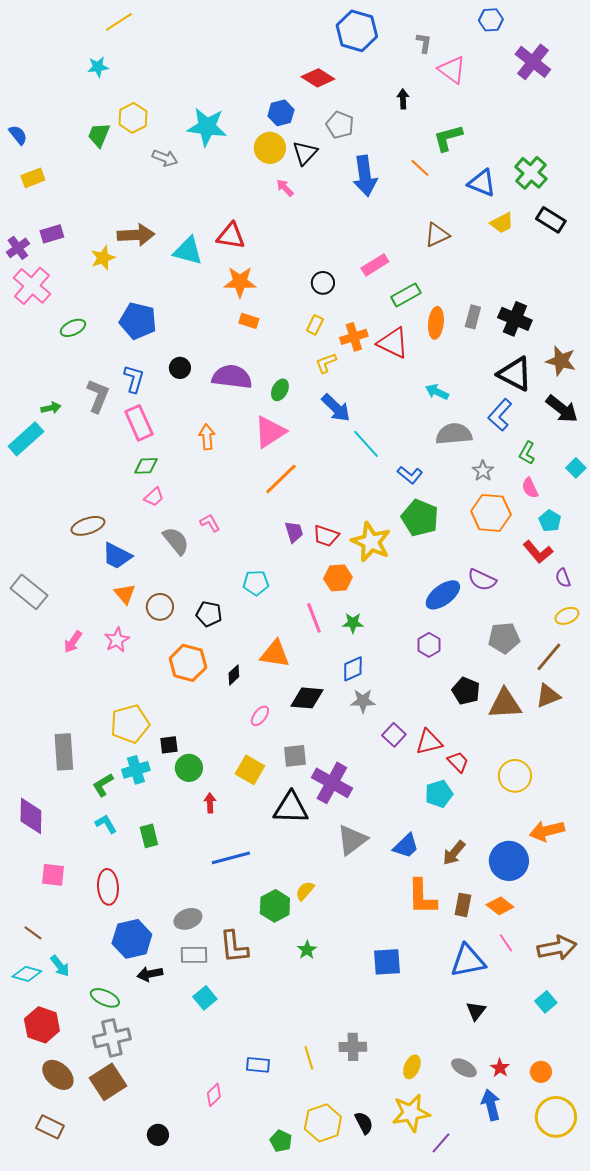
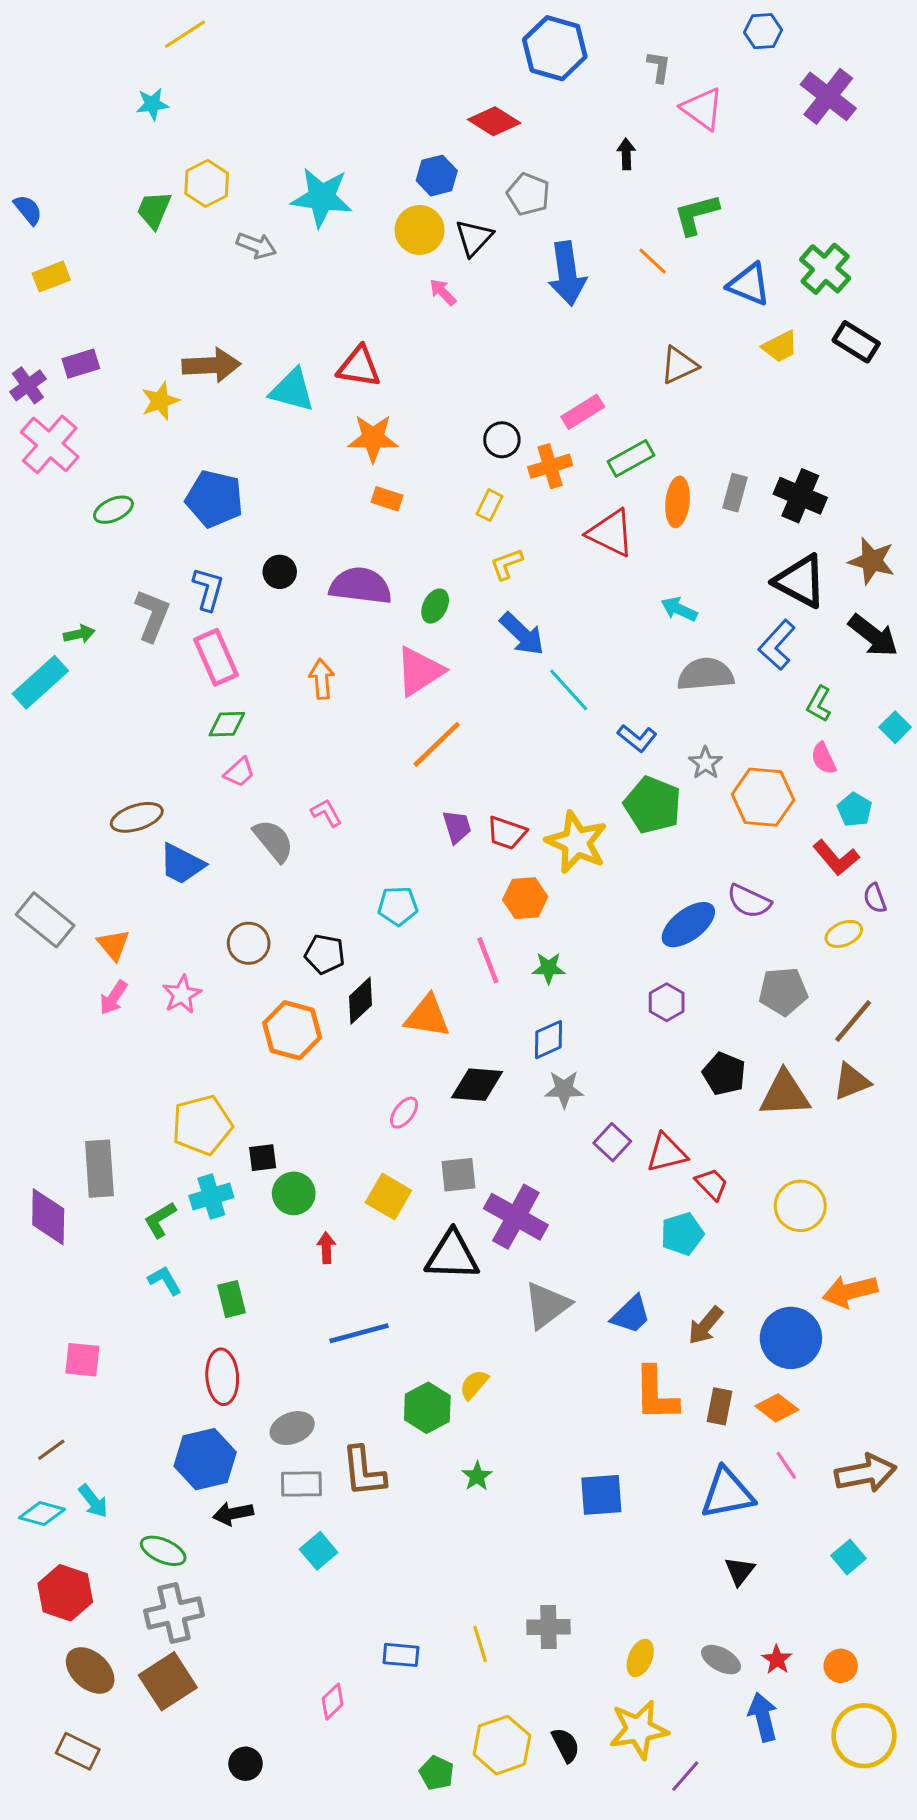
orange cross: (354, 337) -> (550, 466), moved
gray star: (483, 471) -> (705, 763), moved
orange triangle: (125, 594) -> (113, 945), moved
yellow ellipse: (567, 616) -> (844, 934), moved
black diamond: (234, 675) -> (361, 1001), moved, size x1.4
purple diamond: (31, 816) -> (48, 1217), moved
red ellipse: (108, 887) -> (222, 1377), moved
brown line: (33, 933) -> (51, 1450), turned -72

